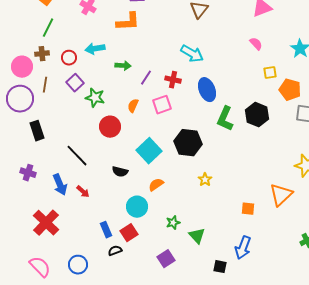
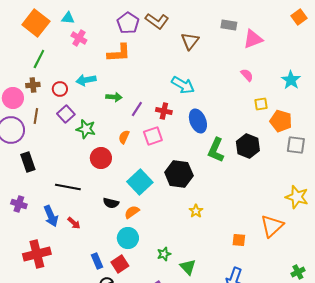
black line: (77, 156) -> (68, 187), turned -35
orange semicircle: (156, 185) -> (132, 212), moved
red cross: (46, 223) -> (37, 254), turned 32

